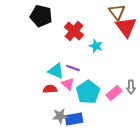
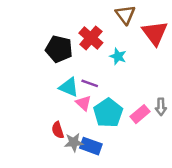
brown triangle: (117, 12) -> (125, 15), moved
black pentagon: (41, 16) -> (59, 49), moved
red semicircle: (50, 89) -> (58, 130), moved, turned -104
blue rectangle: (74, 119) -> (91, 146), turned 30

